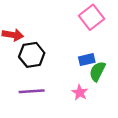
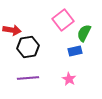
pink square: (92, 17) -> (63, 20), moved
green semicircle: (97, 71) -> (84, 33), moved

